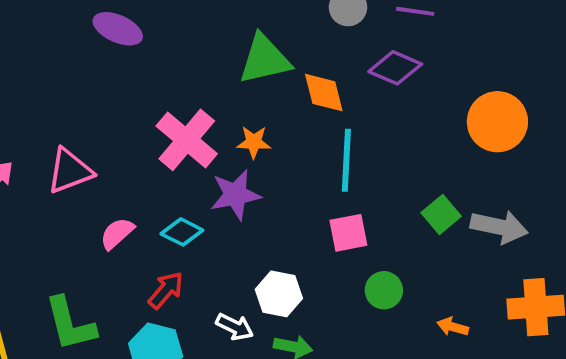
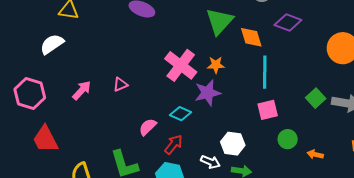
green triangle: (265, 59) -> (220, 21), turned -32
pink triangle: (70, 171) -> (120, 84), size x0.6
pink semicircle: (117, 233) -> (148, 127), moved
orange arrow: (453, 327) -> (315, 154), moved

